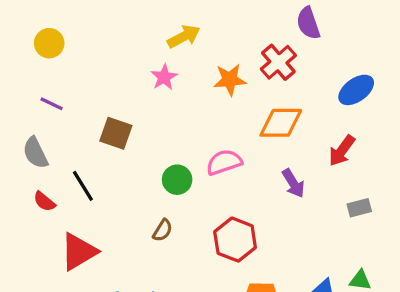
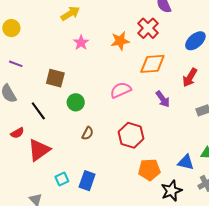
yellow arrow: (184, 36) -> (70, 13), moved
green circle: (177, 180) -> (76, 102), moved
red semicircle: (44, 201) -> (17, 133), moved, turned -64

